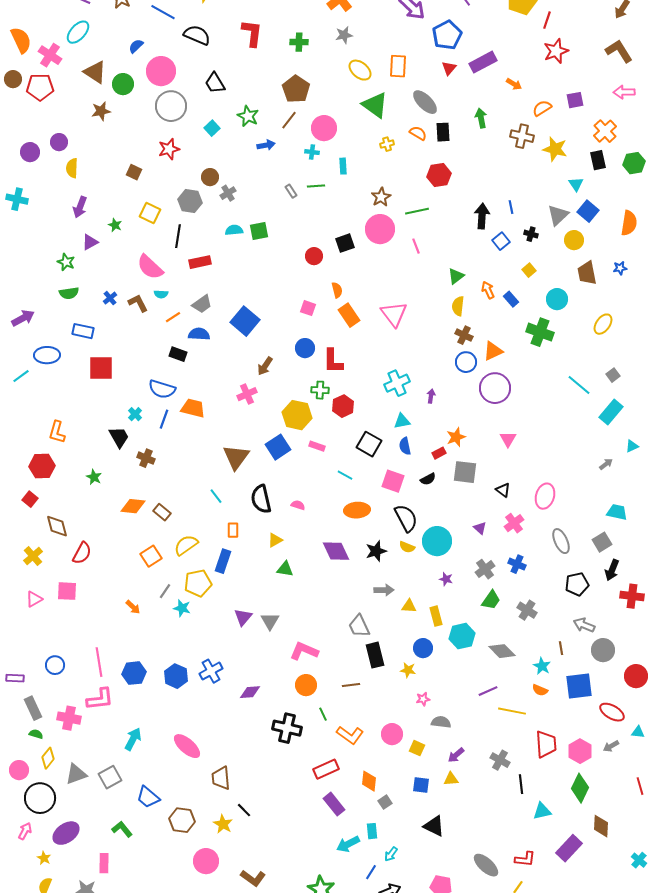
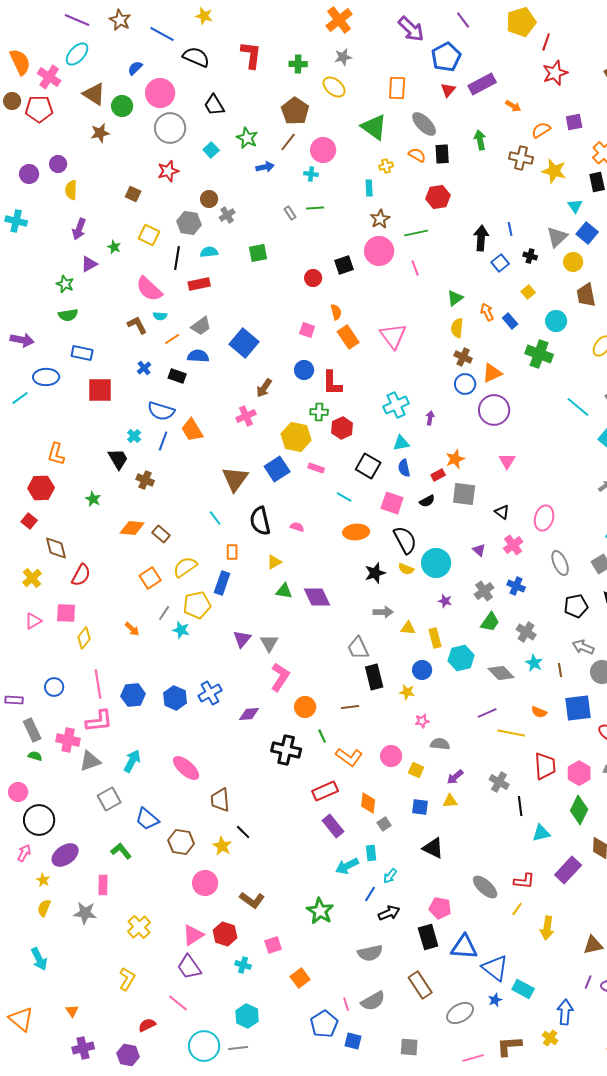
yellow ellipse: (360, 70) -> (334, 87), moved
cyan rectangle: (343, 166) -> (369, 188), moved
cyan semicircle: (234, 230) -> (209, 252), moved
blue cross: (110, 298) -> (144, 368), moved
purple arrow: (23, 318) -> (22, 340), turned 40
orange trapezoid: (193, 408) -> (192, 430), turned -135
purple diamond: (336, 551) -> (317, 597), moved
pink L-shape: (304, 651) -> (280, 677), moved, turned 100
cyan star: (542, 666) -> (534, 663), moved
yellow diamond: (48, 758) -> (84, 638), moved
gray triangle: (76, 774) -> (90, 761), moved

